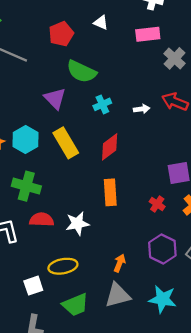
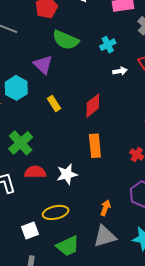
cyan cross: (102, 104) -> (108, 45), moved
cyan hexagon: (26, 139) -> (16, 88), moved
yellow rectangle: (66, 143) -> (54, 103), size x0.6
green cross: (26, 186) -> (21, 143), turned 35

